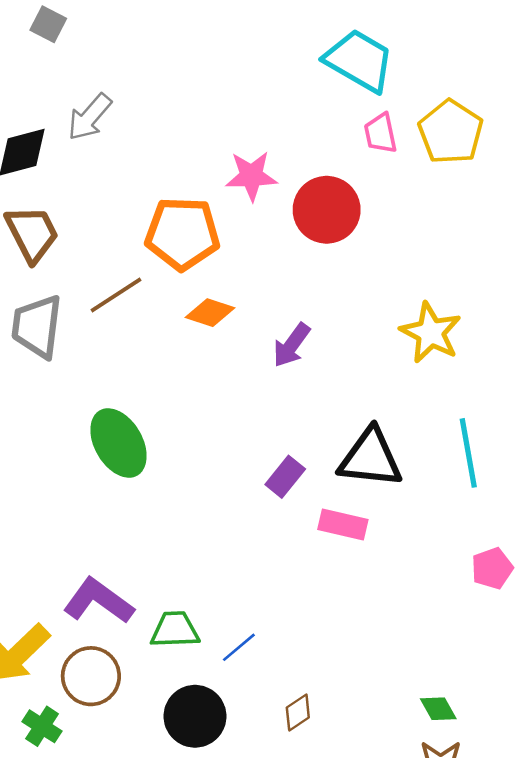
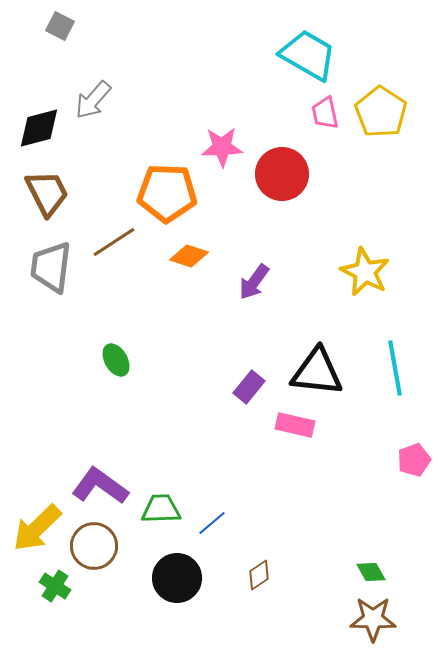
green ellipse: (119, 443) -> (116, 360), size x0.6

